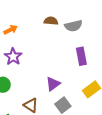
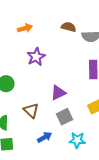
purple star: (13, 57) -> (36, 57), moved

